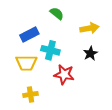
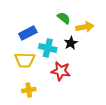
green semicircle: (57, 13) -> (64, 18), moved
black star: (90, 53) -> (71, 43), moved

